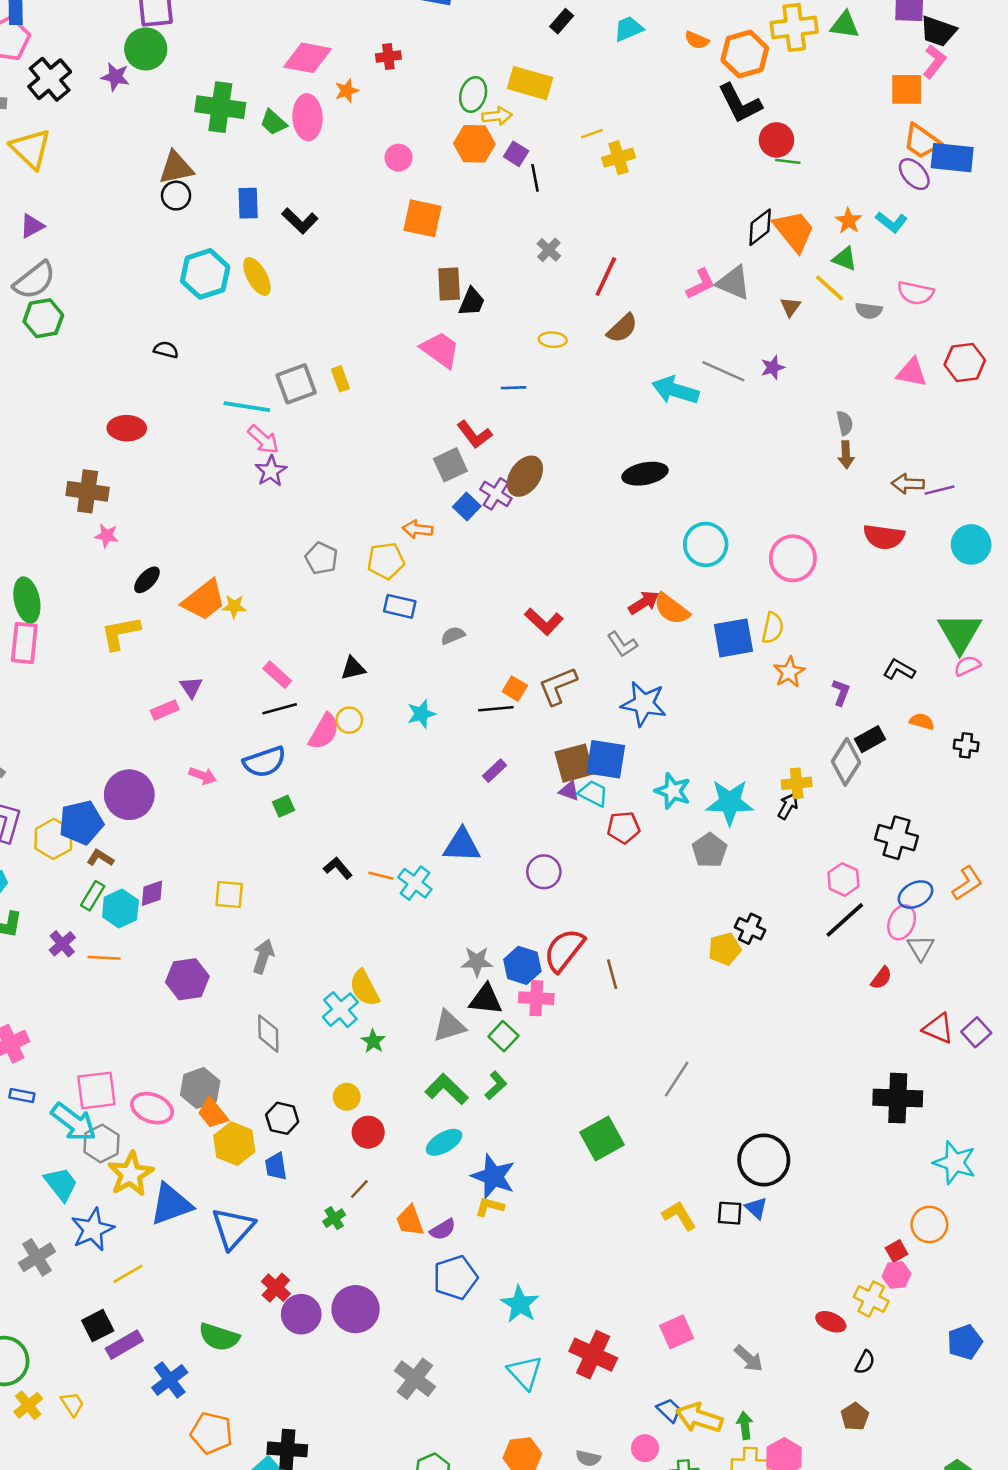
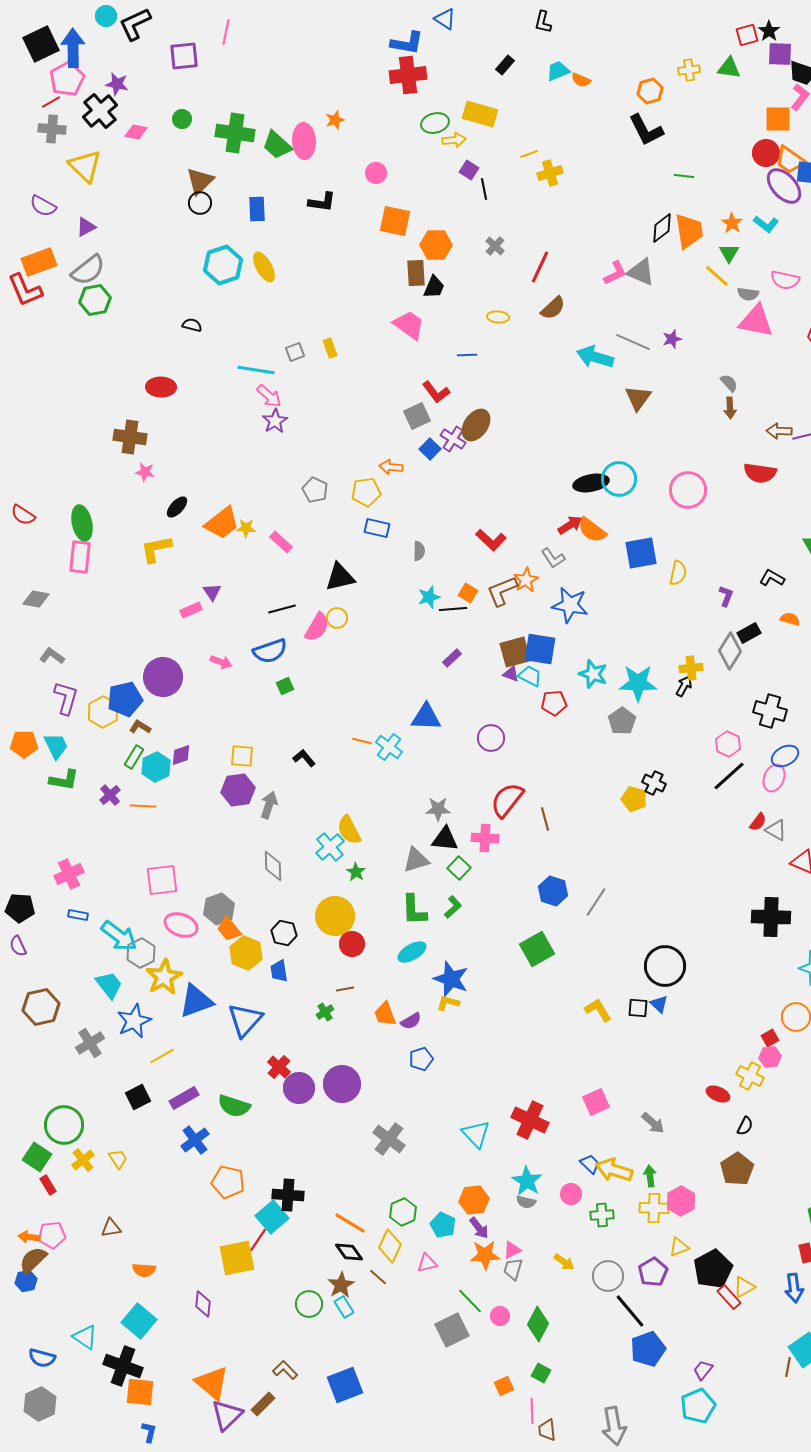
yellow cross: (794, 27) -> (689, 70), size x0.6
orange semicircle: (697, 40) -> (581, 80), moved
green circle: (146, 49) -> (182, 119), moved, size x0.6
orange hexagon: (745, 54) -> (650, 91), size x0.7
red cross: (388, 57) -> (408, 75), moved, size x1.8
pink diamond: (307, 58) -> (136, 132), moved, size x0.6
purple star: (115, 77) -> (117, 84), moved
green ellipse: (473, 94) -> (435, 123), turned 60
green trapezoid: (273, 122) -> (277, 145), size x1.4
red circle: (776, 140) -> (766, 153), moved
orange hexagon: (474, 144) -> (436, 245), moved
brown triangle: (176, 168) -> (200, 181), turned -32
purple ellipse: (914, 174) -> (784, 186), size x1.4
black L-shape: (300, 221) -> (322, 202), moved, turned -36
orange trapezoid: (794, 231) -> (689, 231), turned 30
green triangle: (845, 259) -> (729, 253), turned 40
brown triangle: (790, 307) -> (638, 398), moved, size x1.6
pink triangle: (912, 373) -> (756, 321), moved, size x1.4
gray square: (296, 384) -> (295, 352), size x0.6
gray semicircle: (845, 423) -> (729, 383), turned -30
black ellipse: (645, 474) -> (591, 483), moved
yellow semicircle: (773, 628) -> (678, 573), moved
gray semicircle: (453, 635) -> (419, 551), turned 114
black triangle: (353, 668) -> (340, 577), size x1.5
orange star: (789, 672) -> (526, 580), moved
pink rectangle: (277, 675) -> (281, 542), moved
cyan star: (421, 714) -> (429, 597), moved
black L-shape: (338, 868) -> (304, 758), moved
gray triangle: (921, 948) -> (776, 830), moved, turned -30
yellow pentagon: (725, 949) -> (634, 799), turned 30
blue hexagon: (522, 965) -> (553, 891), moved
purple hexagon: (187, 979) -> (238, 790), moved
green L-shape: (447, 1089) -> (414, 910), turned -136
pink square: (96, 1090) -> (162, 880), moved
yellow circle: (347, 1097) -> (335, 916), size x1.8
brown line: (359, 1189) -> (345, 989), turned 36
blue pentagon: (455, 1278) -> (421, 1059), size x0.7
cyan star: (520, 1304) -> (527, 1181), moved
purple rectangle: (124, 1345) -> (184, 1098), moved
brown pentagon: (855, 1417) -> (737, 1169), size x1.5

